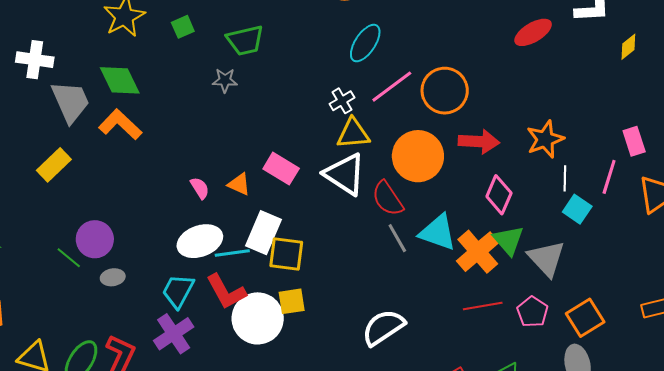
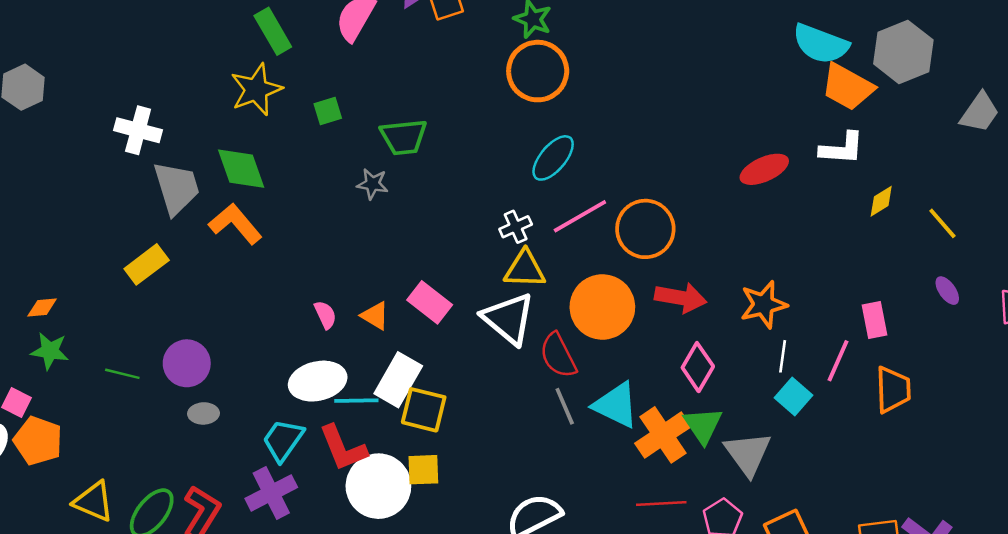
green line: (69, 258) -> (122, 374), moved, turned -32

